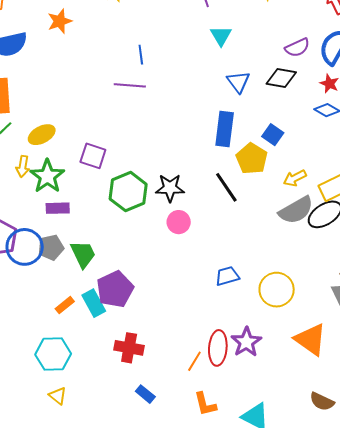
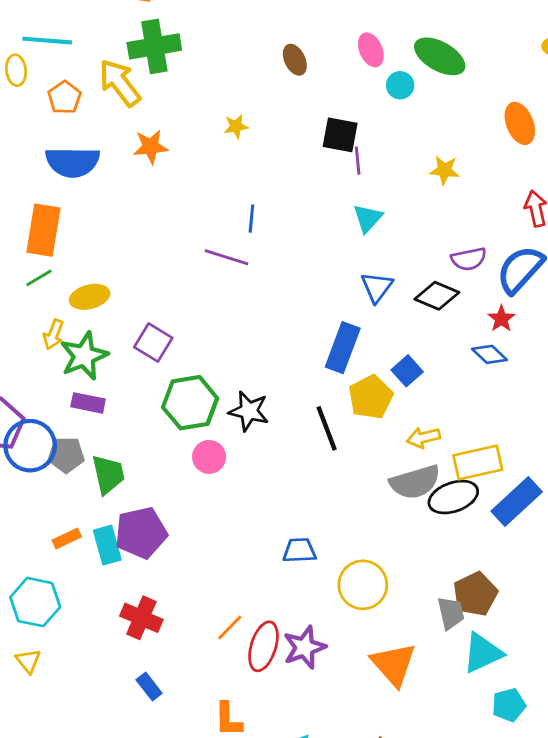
pink circle: (179, 222) -> (209, 457), moved
orange line: (194, 361) -> (230, 628), moved

